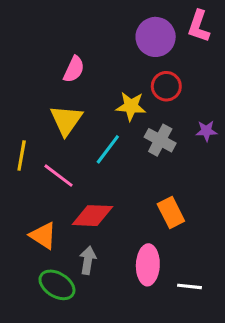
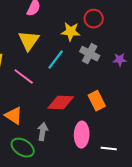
purple star: (206, 131) -> (120, 60), moved
red diamond: (92, 216) -> (61, 103), moved

